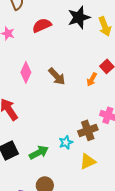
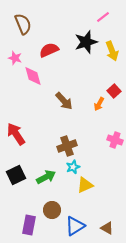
pink diamond: (26, 72) -> (33, 76), moved, turned -40
brown cross: (88, 130) -> (67, 146), moved
yellow triangle: (88, 161) -> (85, 185), moved

